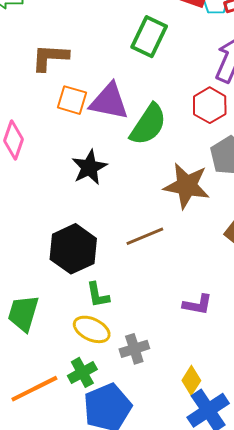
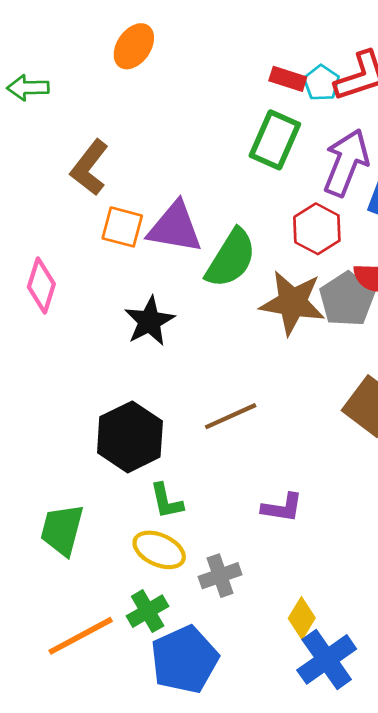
green rectangle: (149, 37) -> (275, 140), moved
brown L-shape: (50, 57) -> (90, 168), turned -54
brown star: (187, 186) -> (292, 303), moved
purple L-shape: (197, 305) -> (282, 508), moved

